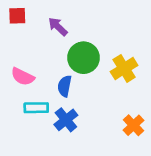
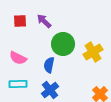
red square: (17, 16) -> (20, 21), moved
cyan rectangle: (36, 108) -> (18, 84), moved

